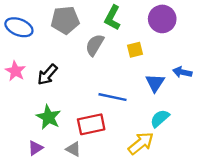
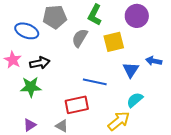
blue ellipse: (19, 27) -> (27, 31), moved
yellow square: (135, 50) -> (114, 42), size x1.5
black arrow: (47, 75) -> (40, 63), turned -144
green star: (49, 117) -> (31, 87), moved, turned -30

